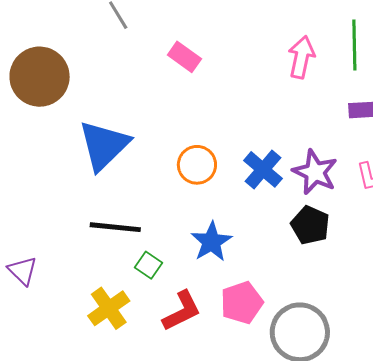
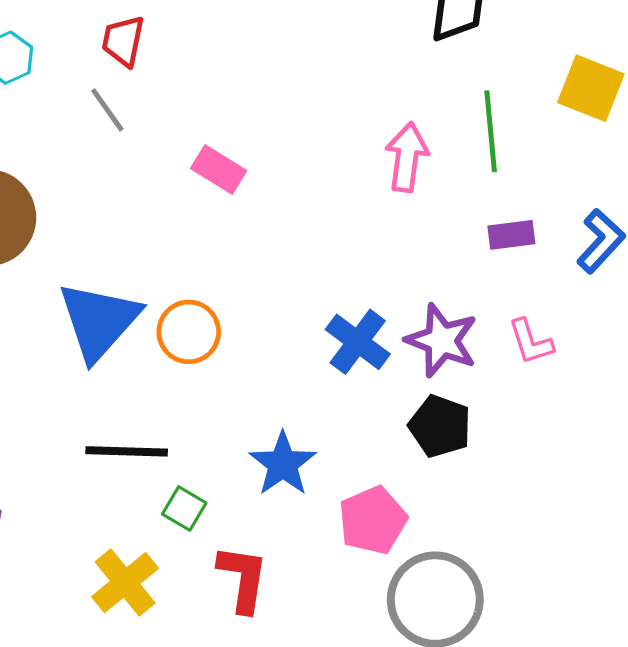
orange circle: (197, 165) -> (189, 332), moved
pink pentagon: (242, 303) -> (373, 520), moved
red L-shape: (182, 311) -> (243, 578), turned -51

